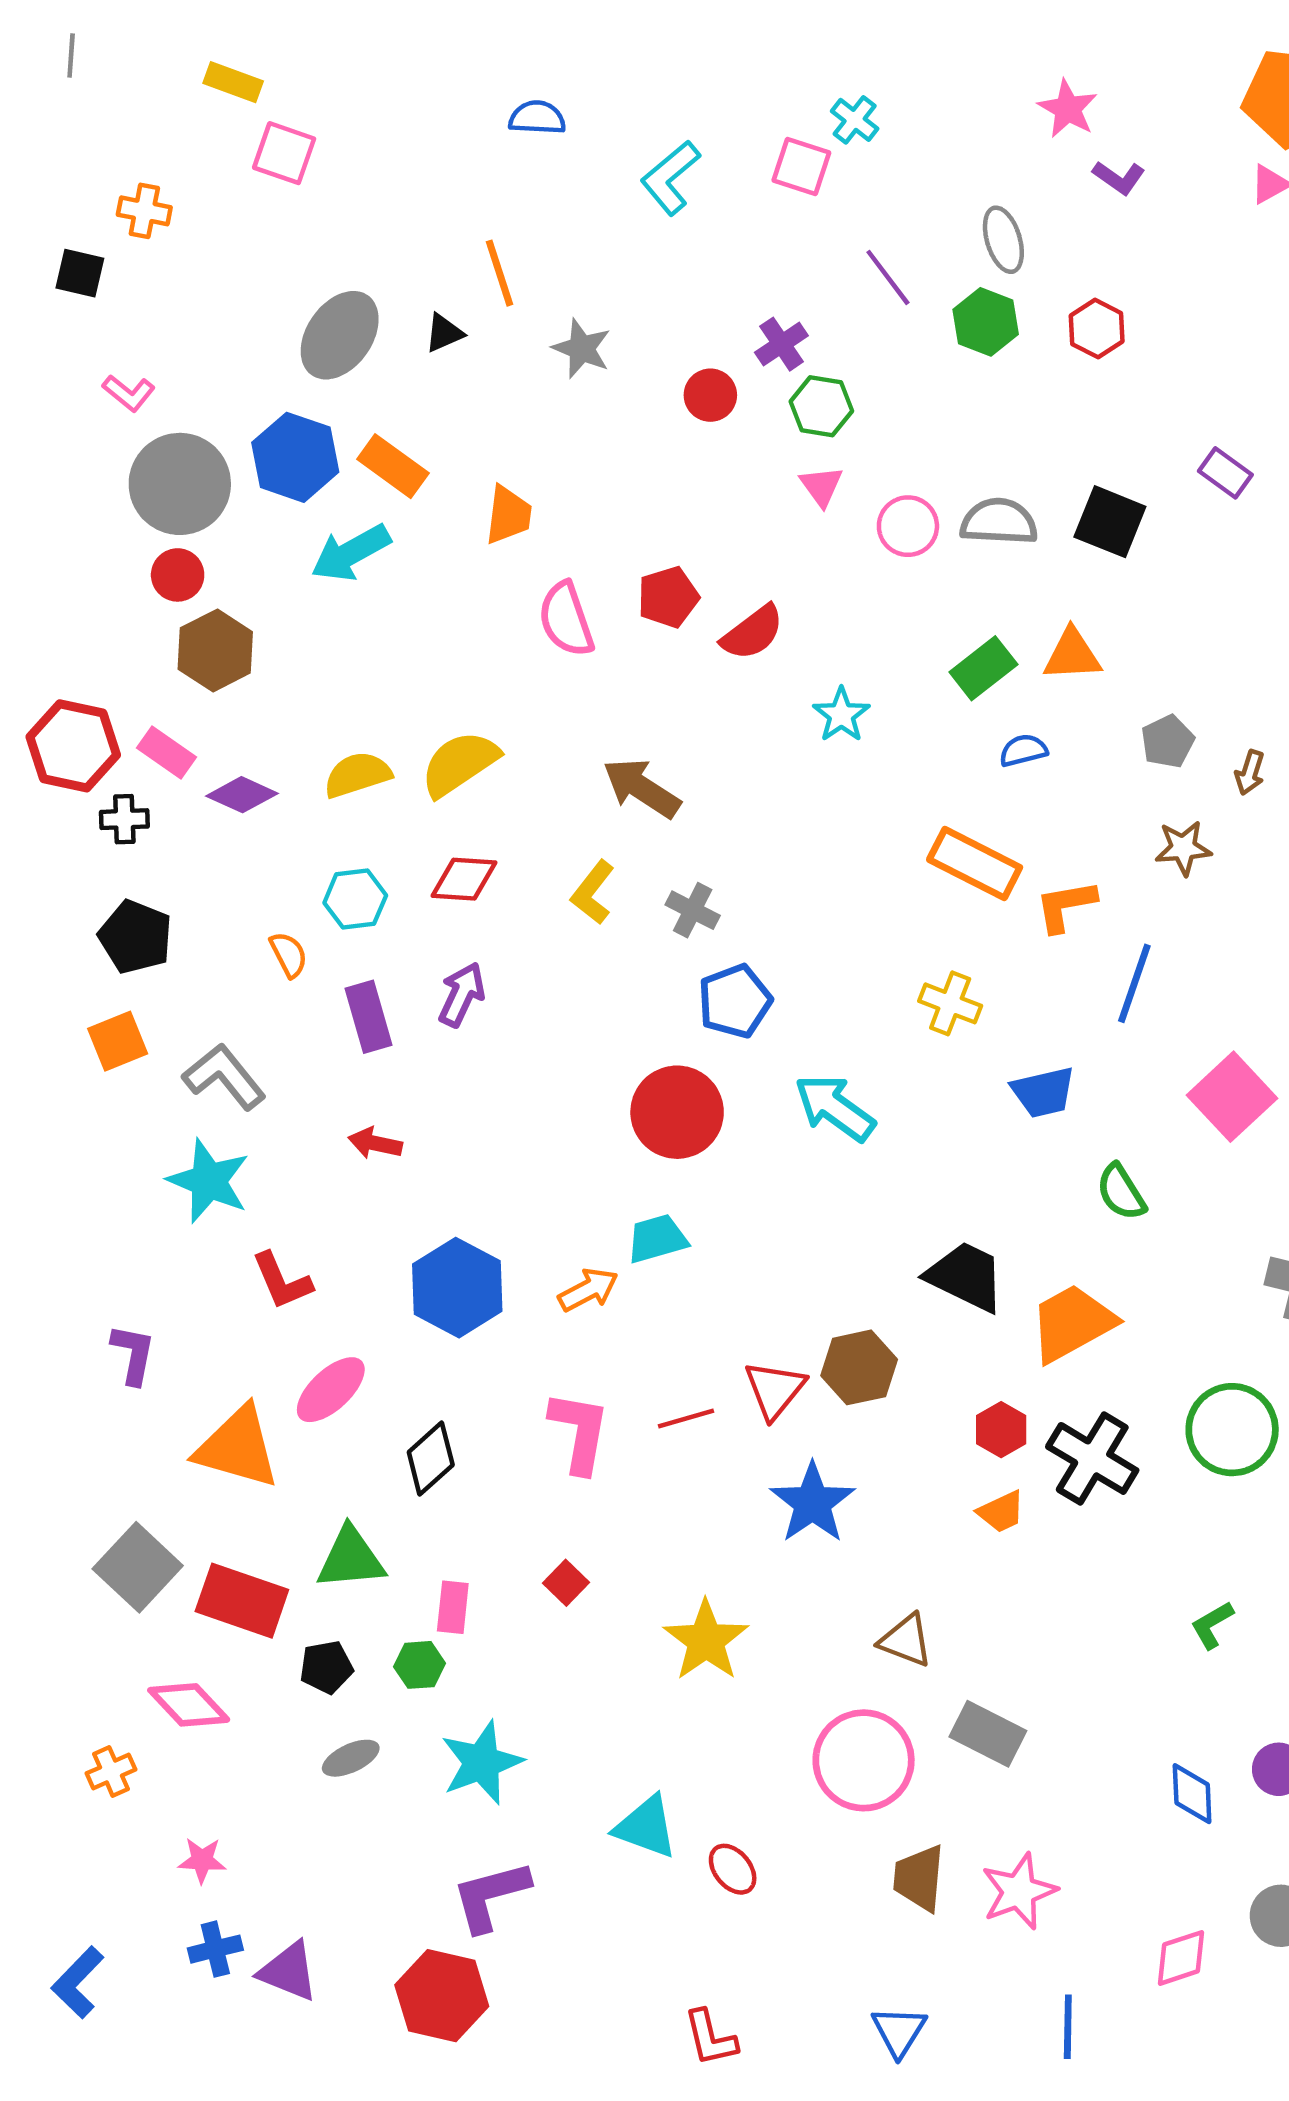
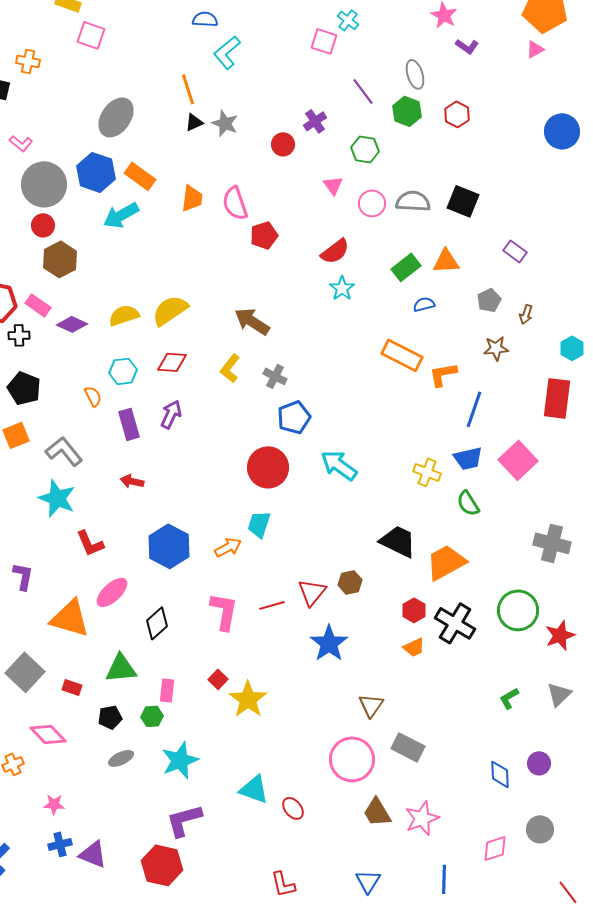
cyan L-shape: (670, 178) -> (227, 52), moved
black triangle: (444, 333) -> (194, 122), moved
green hexagon: (821, 406) -> (365, 149), moved
purple rectangle: (1225, 473) -> (515, 251), moved
pink semicircle: (566, 619) -> (235, 203), moved
red semicircle: (753, 633) -> (335, 251), moved
yellow cross: (950, 1003) -> (427, 472), moved
blue trapezoid: (1043, 1092) -> (468, 458), moved
cyan trapezoid: (657, 1239) -> (259, 524), turned -56
brown hexagon: (859, 1367) -> (350, 582), size x0.7
red rectangle: (242, 1601) -> (72, 687), size x0.5
yellow star: (706, 1641) -> (248, 699), moved
brown triangle: (906, 1641) -> (371, 705), turned 44
brown trapezoid: (919, 1878) -> (377, 812), turned -36

